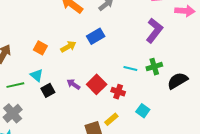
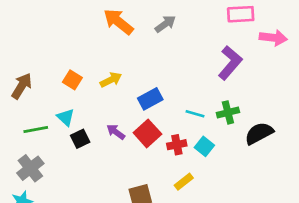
blue rectangle: (96, 36) -> (150, 99), moved
red cross: (118, 92) -> (177, 145), turned -32
cyan square: (143, 111) -> (204, 146), moved
yellow rectangle: (111, 119) -> (184, 182), moved

